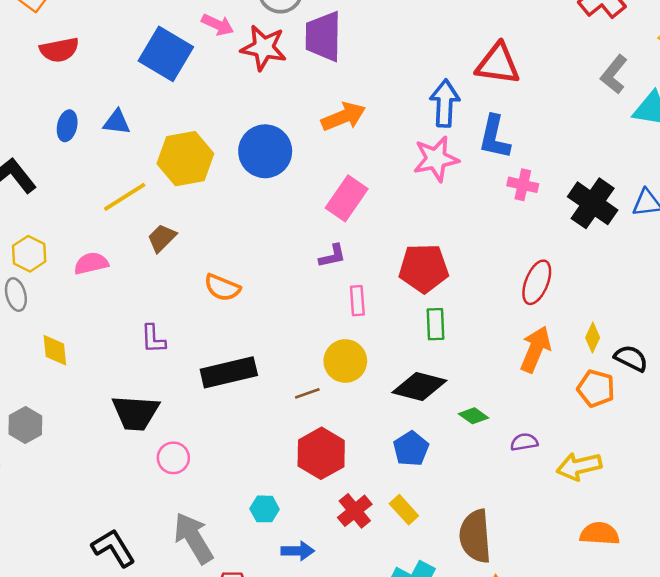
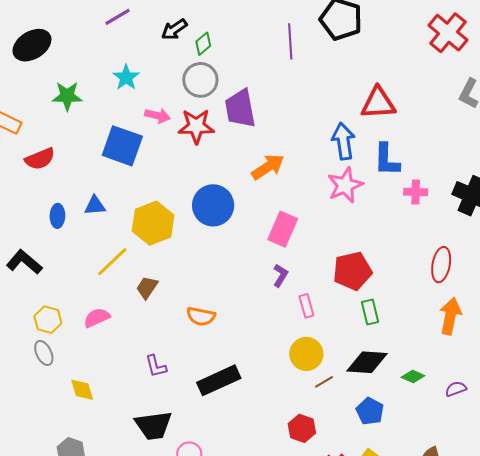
purple L-shape: (332, 256) -> (280, 275), turned -35
brown line: (307, 393) -> (324, 382), moved
red hexagon: (321, 453) -> (302, 428), size x0.7

